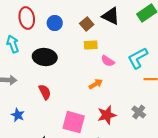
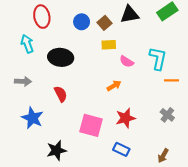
black triangle: (111, 16) -> (130, 14), turned -36
blue circle: (55, 23) -> (82, 22), moved
cyan L-shape: (138, 58) -> (158, 58), turned 130
gray cross: (139, 112) -> (167, 115), moved
blue star: (18, 115) -> (32, 118), size x1.5

